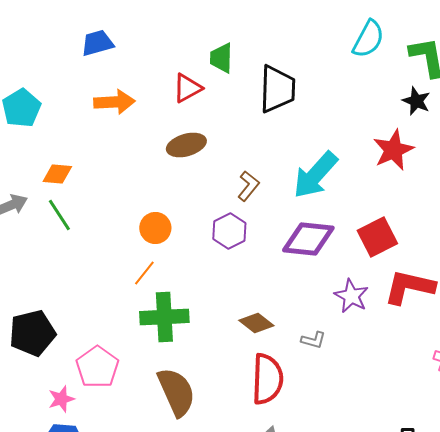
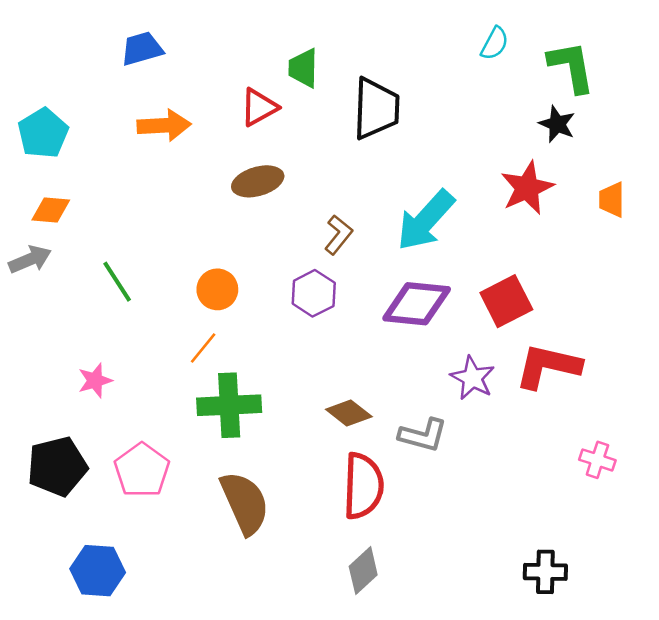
cyan semicircle: (368, 39) -> (495, 43), size x0.7
orange diamond: (57, 174) -> (51, 210), moved
green line: (59, 215) -> (117, 282), moved
black pentagon: (32, 333) -> (57, 466), moved
gray L-shape: (313, 340) -> (423, 435), size x1.5
pink star: (61, 399) -> (95, 381), moved

